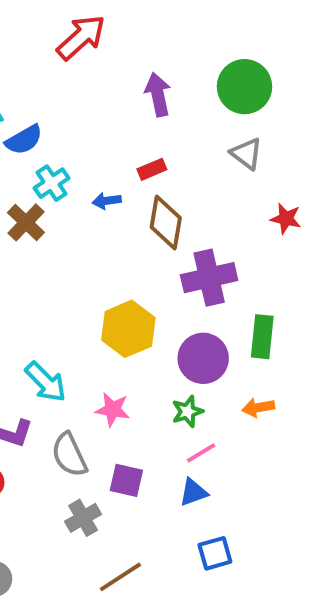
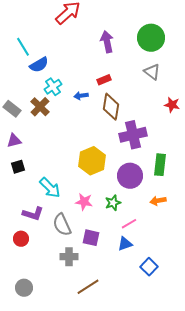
green star: (187, 411) -> (113, 203), moved
gray cross: (83, 518) -> (69, 257), turned 30
blue square: (215, 553) -> (149, 267), moved, turned -30

